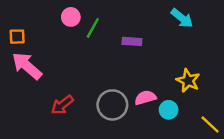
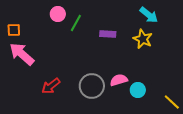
yellow star: (188, 80) -> (143, 39), moved

